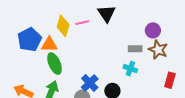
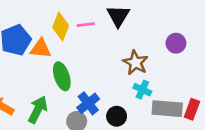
gray rectangle: (135, 49) -> (167, 109), moved, size x1.6
brown star: (158, 50) -> (135, 63), moved
green ellipse: (54, 64) -> (62, 76), moved

